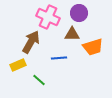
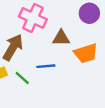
purple circle: (79, 13) -> (89, 13), moved
green line: (39, 80) -> (22, 78), moved

